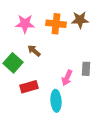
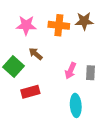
pink arrow: (67, 78) -> (70, 71), moved
cyan ellipse: (56, 101) -> (76, 105), moved

